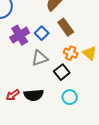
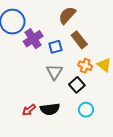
blue square: (42, 33) -> (55, 47), turned 32
purple cross: (20, 35) -> (33, 39), moved
gray triangle: (40, 58) -> (54, 72), turned -36

